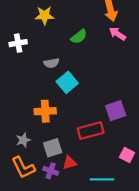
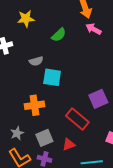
cyan square: (67, 82) -> (52, 77), turned -36
red rectangle: (91, 131) -> (77, 119), turned 60
red triangle: (70, 163) -> (69, 144), moved

